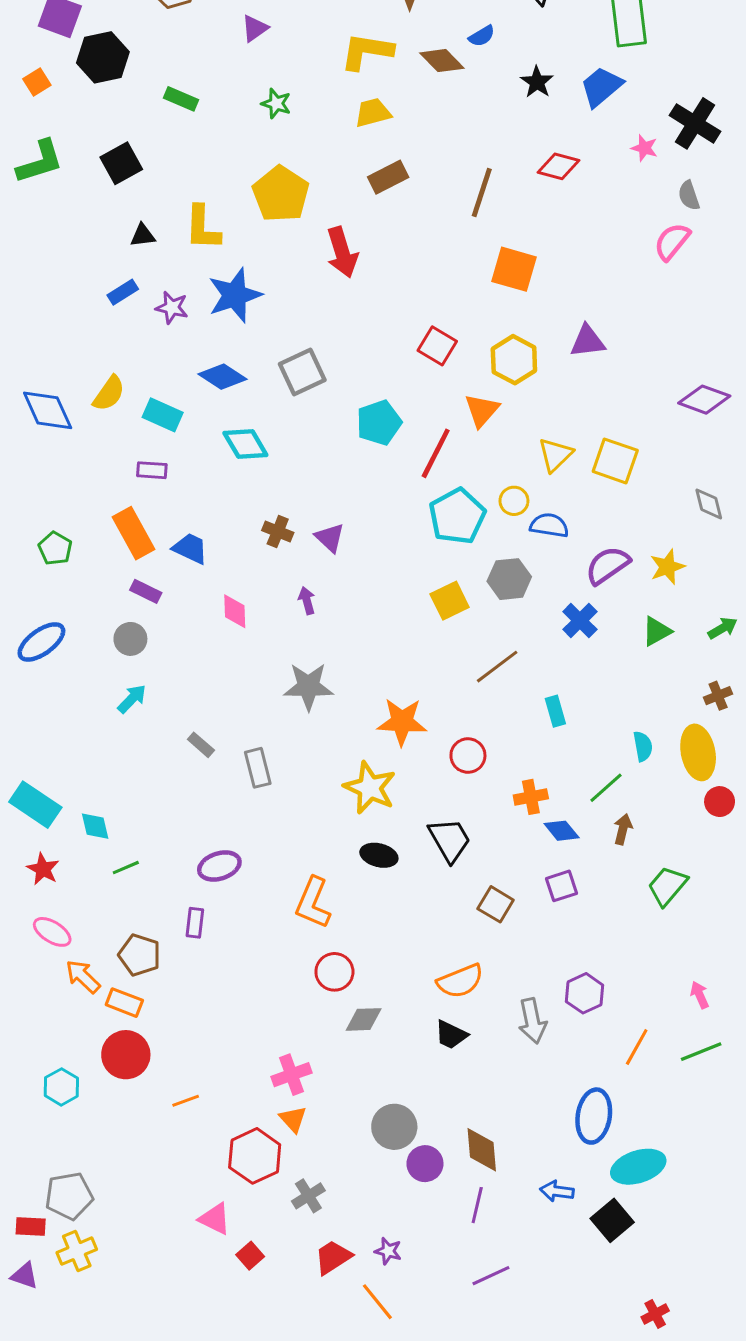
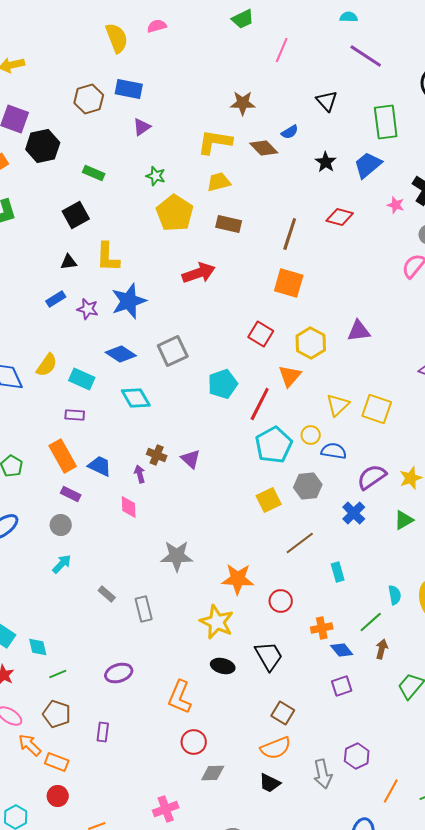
black square: (121, 163) -> (76, 215), moved
brown rectangle: (388, 177) -> (229, 224), turned 40
yellow pentagon: (281, 194) -> (175, 213), moved
red arrow: (342, 252) -> (199, 273), turned -92
orange square: (514, 269) -> (289, 283), moved
purple arrow: (307, 601) -> (140, 474), moved
brown square: (496, 904) -> (283, 713), moved
purple rectangle: (195, 923) -> (103, 732), moved
brown pentagon: (140, 955) -> (57, 714), moved
red circle: (126, 1055) -> (58, 796), size x0.7

